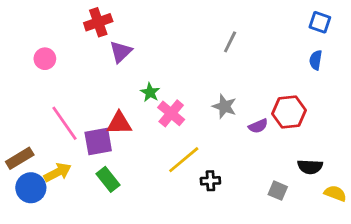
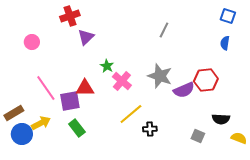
gray star: (224, 106) -> (160, 76), size x1.4
purple semicircle: (258, 126) -> (184, 90), size x1.5

